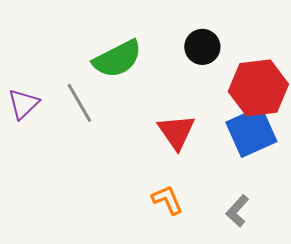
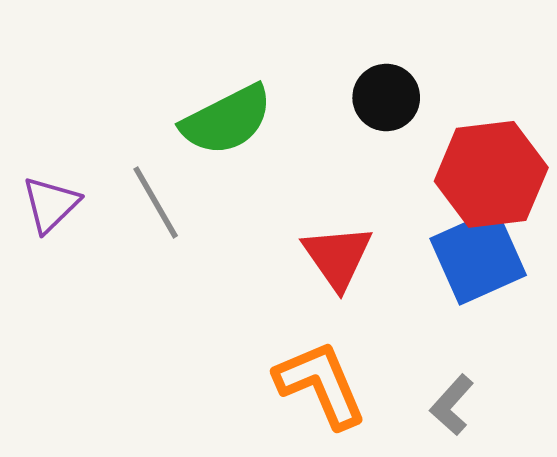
orange L-shape: (167, 200) -> (321, 384), size x1.6

